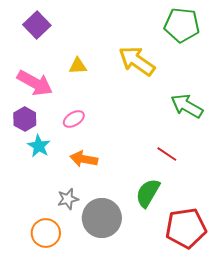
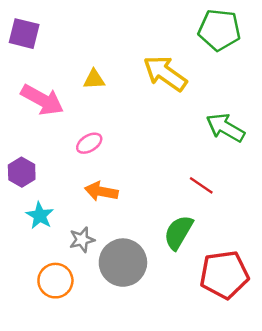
purple square: (37, 25) -> (24, 34), moved, turned -32
purple hexagon: (25, 119) -> (22, 172), moved
cyan star: (39, 146) -> (40, 216), moved

